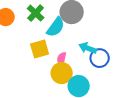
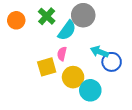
yellow square: (40, 49) -> (47, 67), moved
pink semicircle: (62, 59) -> (62, 54), moved

